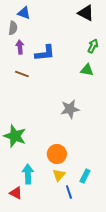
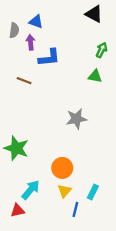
blue triangle: (24, 13) -> (36, 22), moved
purple arrow: (20, 47) -> (31, 42), moved
cyan arrow: (28, 174) -> (31, 190), turned 42
blue line: (69, 192) -> (75, 209), turned 32
red triangle: (16, 193) -> (17, 211), turned -40

